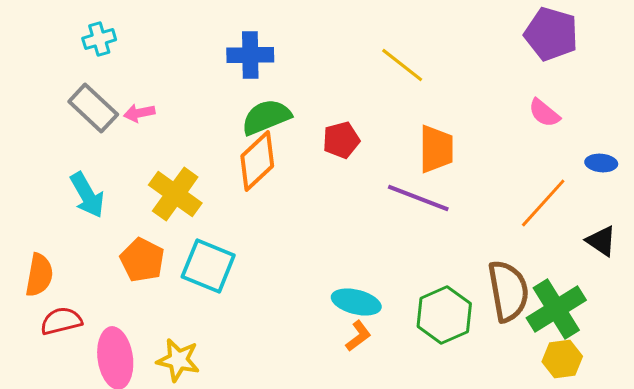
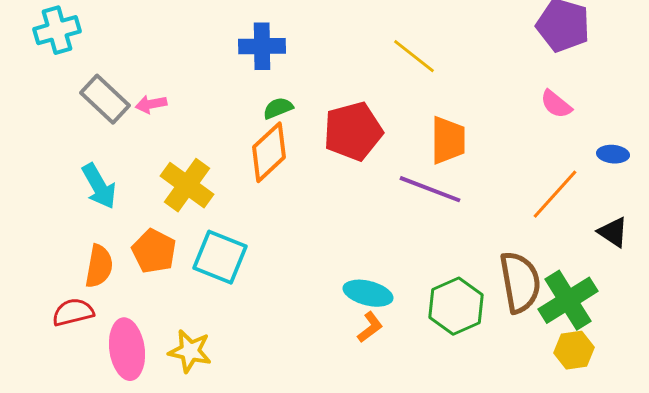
cyan cross: (99, 39) -> (57, 30), moved, size x1.4
green semicircle: (266, 117) -> (278, 108), size x0.6
red pentagon: (341, 140) -> (353, 131), size x1.6
orange semicircle: (39, 275) -> (99, 266), moved

